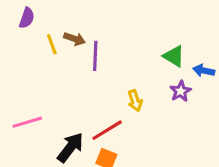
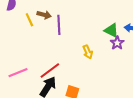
green triangle: (174, 56) -> (111, 30), moved
red line: (107, 130) -> (50, 71), moved

